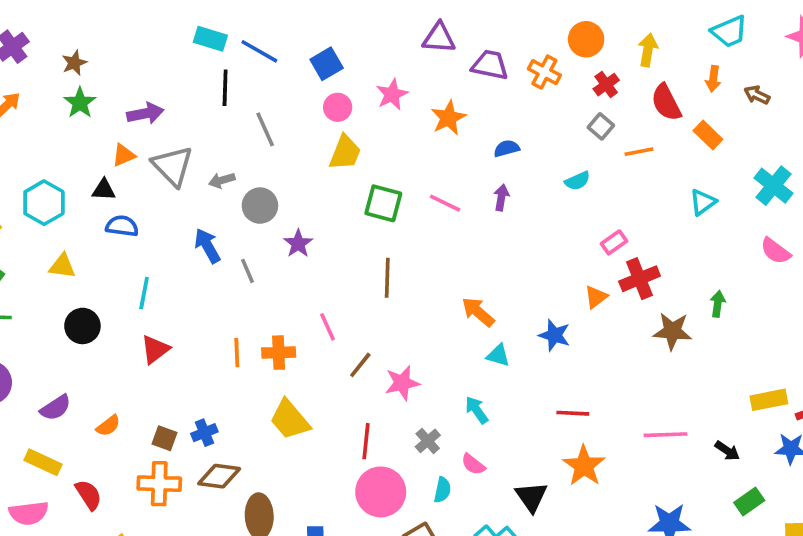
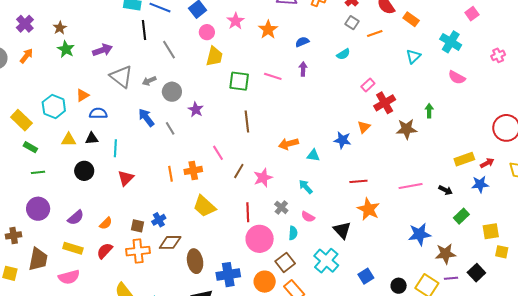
orange triangle: (124, 155) -> (83, 95), moved
black triangle: (104, 190) -> (92, 138), moved
orange triangle: (596, 297) -> (364, 127), moved
orange arrow: (478, 312) -> (288, 144), moved, turned -48
red semicircle: (89, 495) -> (105, 251), moved, turned -96

